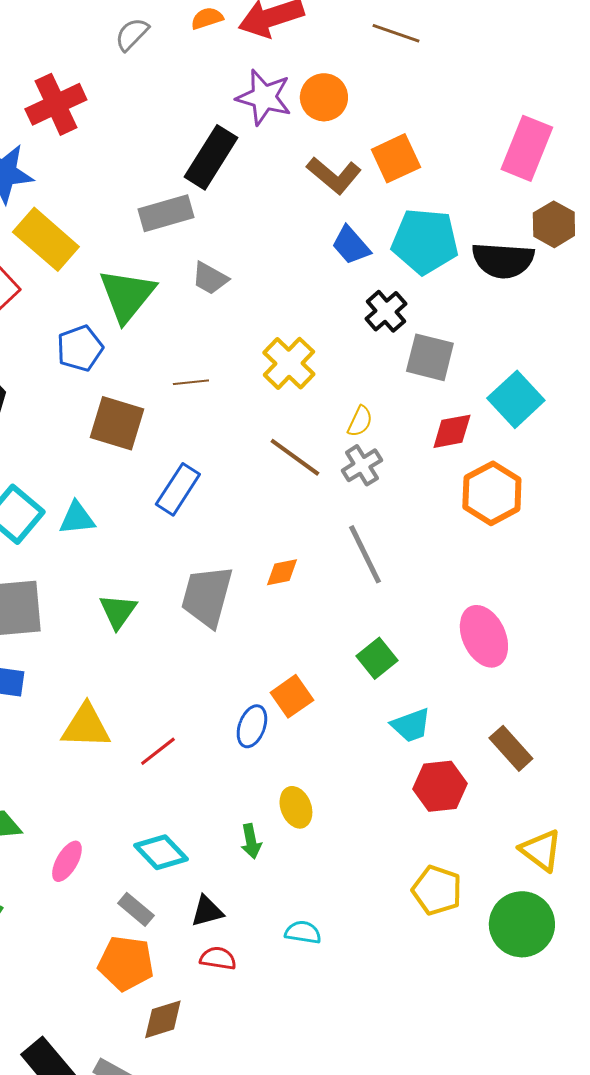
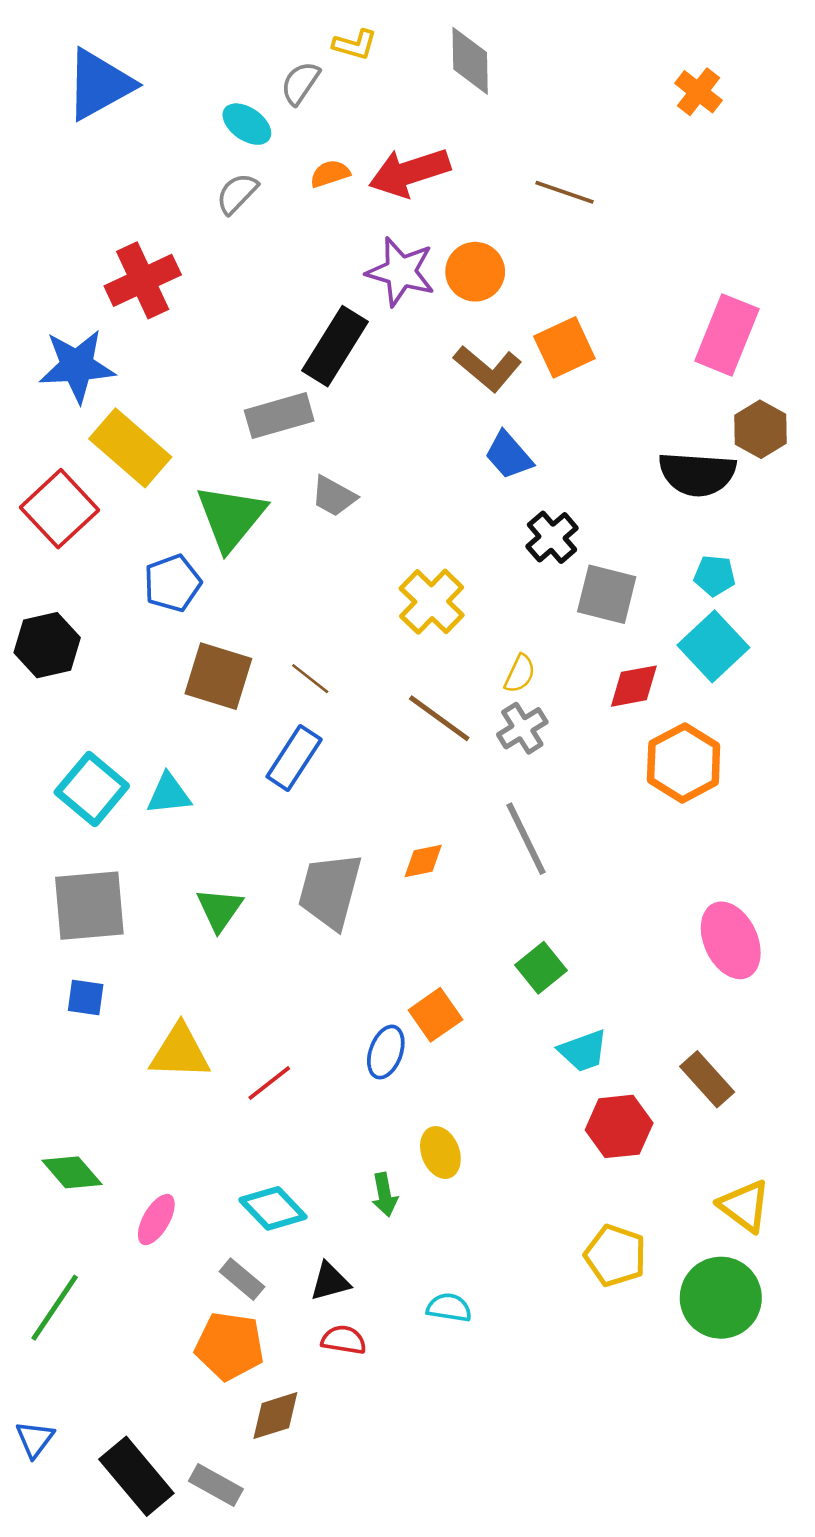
cyan pentagon: (425, 241) -> (715, 576), moved, size x0.5
brown line: (191, 382) -> (310, 679), moved, turned 44
pink ellipse: (484, 636) -> (731, 940), moved

